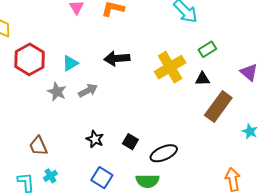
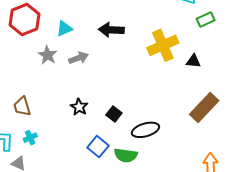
green rectangle: (207, 49) -> (206, 19), moved
brown rectangle: (218, 106) -> (204, 107), moved
blue square: (102, 178) -> (98, 147), moved

